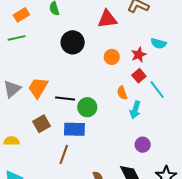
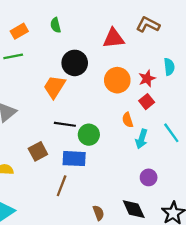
cyan semicircle: (159, 43) -> (169, 67), turned -112
orange circle: (112, 57) -> (117, 80), size x1.5
orange trapezoid: (38, 88) -> (54, 87), moved
cyan line: (157, 89) -> (171, 133), moved

